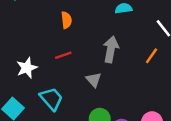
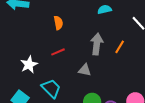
orange line: (152, 56) -> (120, 47), moved
gray triangle: (94, 80) -> (85, 70), turned -32

